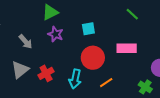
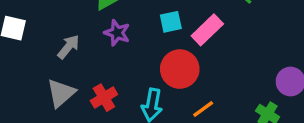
gray arrow: (26, 42) -> (68, 47), turned -98
pink rectangle: (127, 48) -> (207, 30), moved, turned -42

